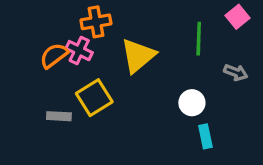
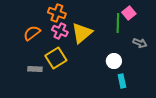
pink square: (237, 17) -> (129, 13), moved
orange cross: (96, 22) -> (57, 13), turned 30
pink cross: (79, 51) -> (60, 31), moved

